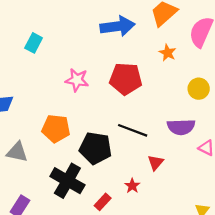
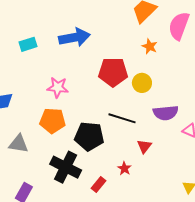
blue arrow: (117, 26) -> (74, 37), moved
cyan rectangle: (34, 43) -> (28, 44), turned 48
pink star: (77, 80) -> (58, 87), moved
yellow circle: (199, 89) -> (142, 83), moved

